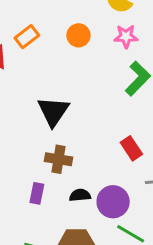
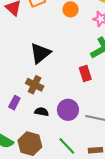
red rectangle: (131, 148) -> (85, 74), moved
purple circle: (113, 202) -> (68, 110), moved

